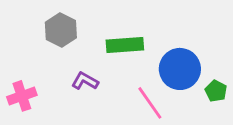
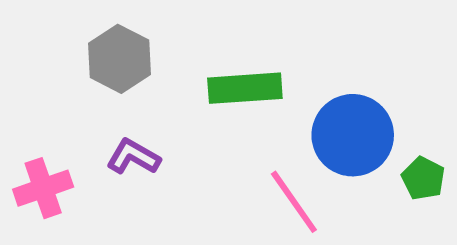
purple L-shape: (85, 81) -> (133, 157), moved

